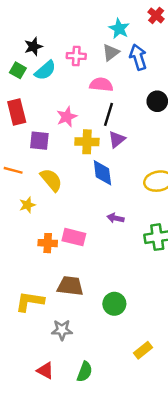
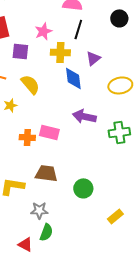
purple triangle: (117, 139) -> (93, 58), moved
purple arrow: (116, 218) -> (84, 116), size x1.6
yellow rectangle: (143, 350) -> (115, 216), moved
green semicircle: (85, 372) -> (46, 232), moved

